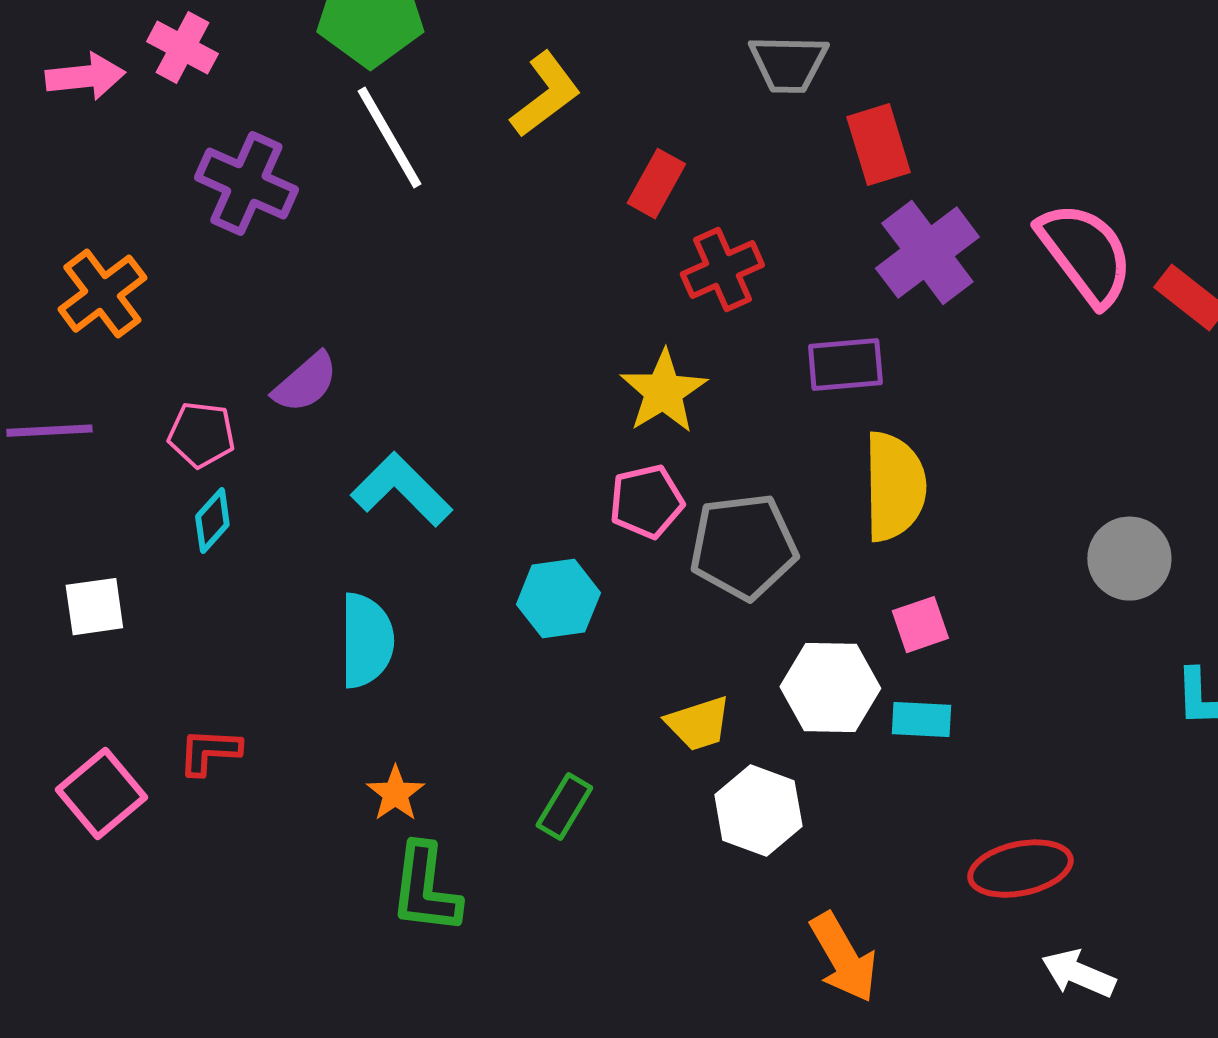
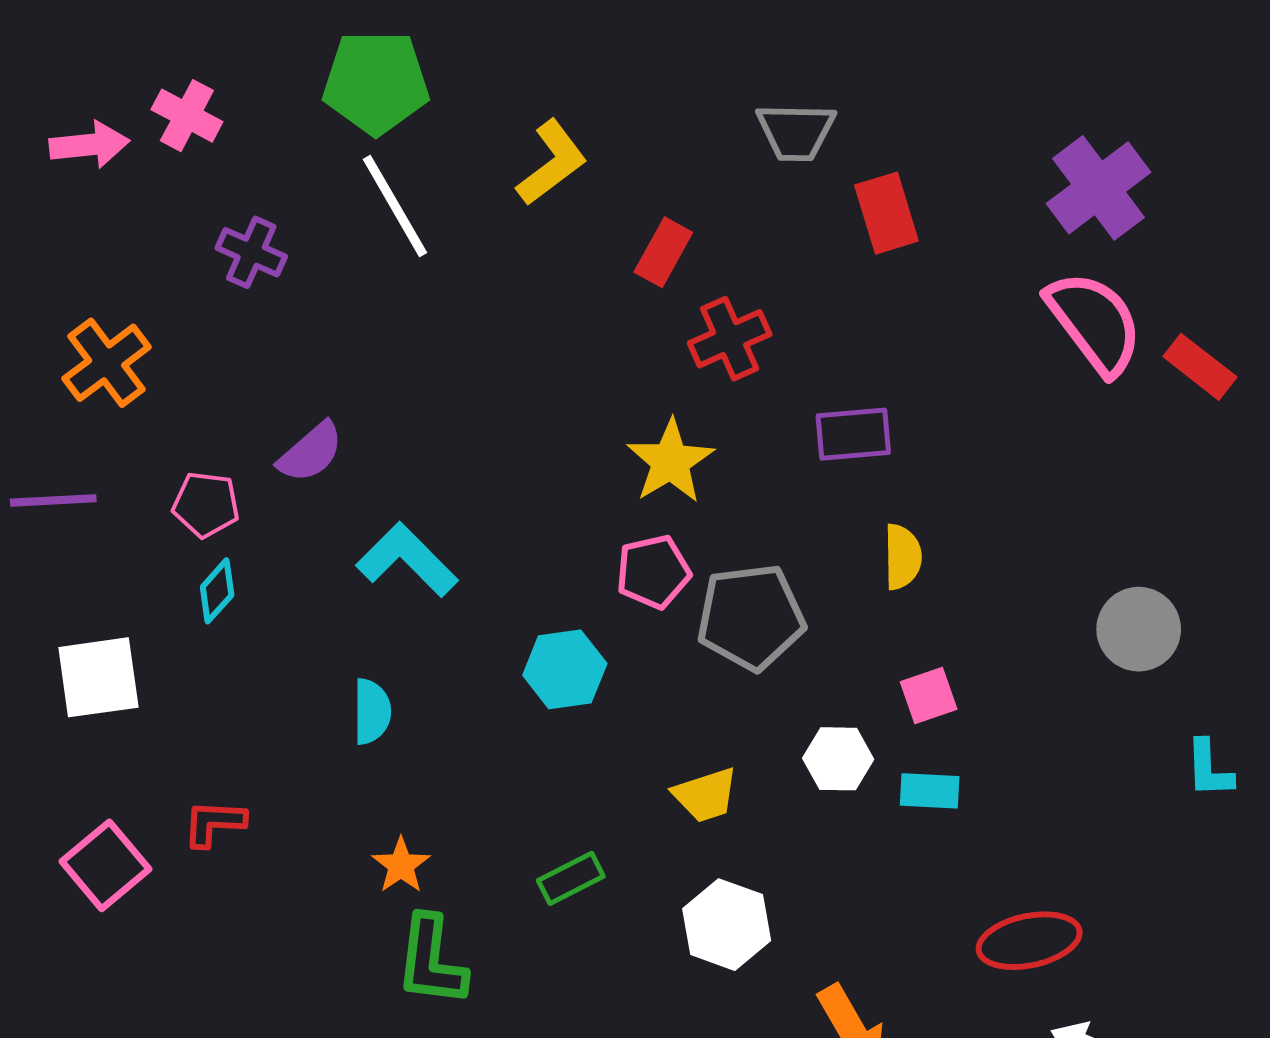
purple cross: (246, 184) -> (251, 252), size x0.7
purple cross: (927, 253) -> (1098, 188), moved
yellow semicircle: (894, 487) -> (902, 557), size x0.6
white square: (94, 607) -> (98, 677), size x1.4
cyan semicircle: (366, 641) -> (372, 712), size x0.7
white hexagon: (830, 688) -> (838, 759), size x0.7
green rectangle: (564, 807) -> (571, 878), turned 32
white hexagon: (758, 811) -> (727, 925), moved

